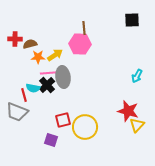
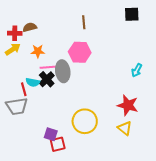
brown semicircle: (30, 44) -> (30, 27), moved
pink hexagon: (80, 44) -> (80, 52), moved
yellow arrow: (55, 55) -> (13, 49), moved
gray trapezoid: (17, 112) -> (17, 106), turned -30
red square: (63, 120) -> (58, 144), moved
yellow triangle: (137, 125) -> (125, 128), moved, turned -35

